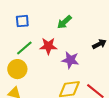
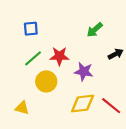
green arrow: (64, 22) -> (95, 30), moved
yellow circle: (17, 69) -> (46, 81), moved

